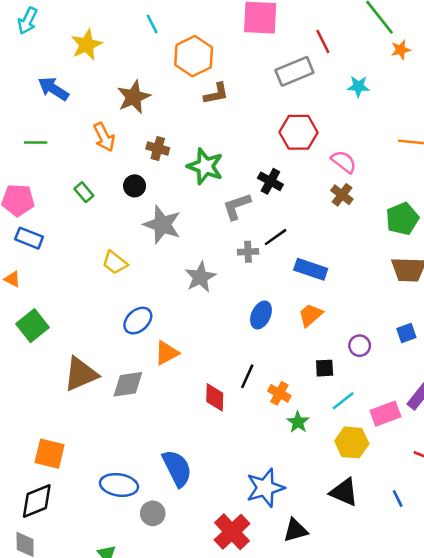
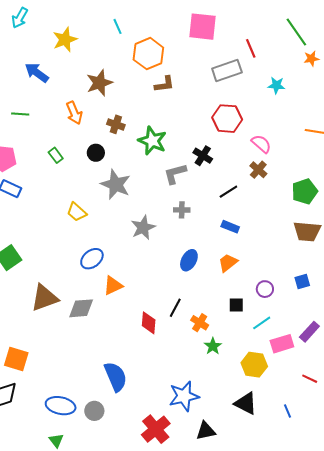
black line: (276, 237) -> (228, 192), moved
blue rectangle: (311, 269) -> (230, 227), size x0.7
cyan line: (343, 401) -> (262, 323), moved
blue ellipse: (119, 485) -> (61, 406), moved

